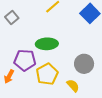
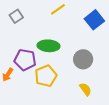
gray circle: (84, 64) -> (83, 59), moved
yellow semicircle: (73, 86) -> (85, 89), moved

